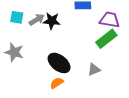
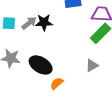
black ellipse: (59, 63) -> (41, 65), moved

